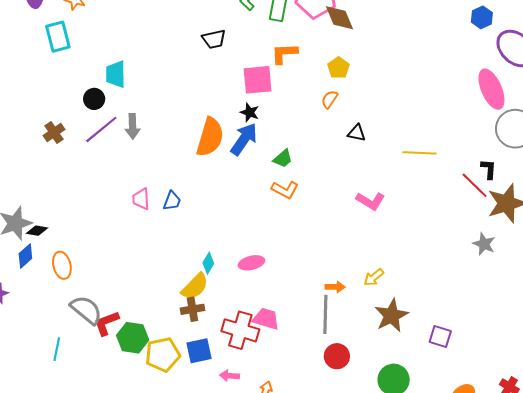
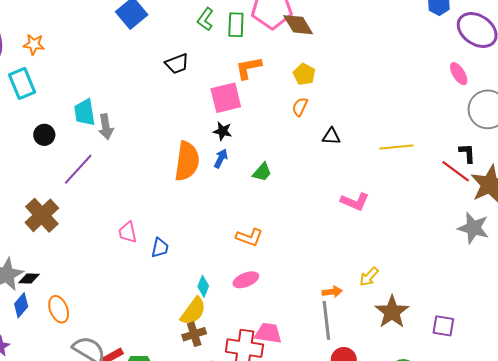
pink ellipse: (491, 89) -> (459, 74), size x0.6
black circle: (94, 99) -> (44, 135), moved
gray arrow: (133, 126) -> (106, 127), moved
brown cross: (54, 133) -> (42, 215), moved, size x1.6
blue arrow: (244, 139) -> (221, 158), size x0.6
orange L-shape: (285, 190) -> (249, 237), moved
blue trapezoid: (172, 201) -> (160, 248), moved
gray star: (484, 244) -> (473, 228), size x1.4

